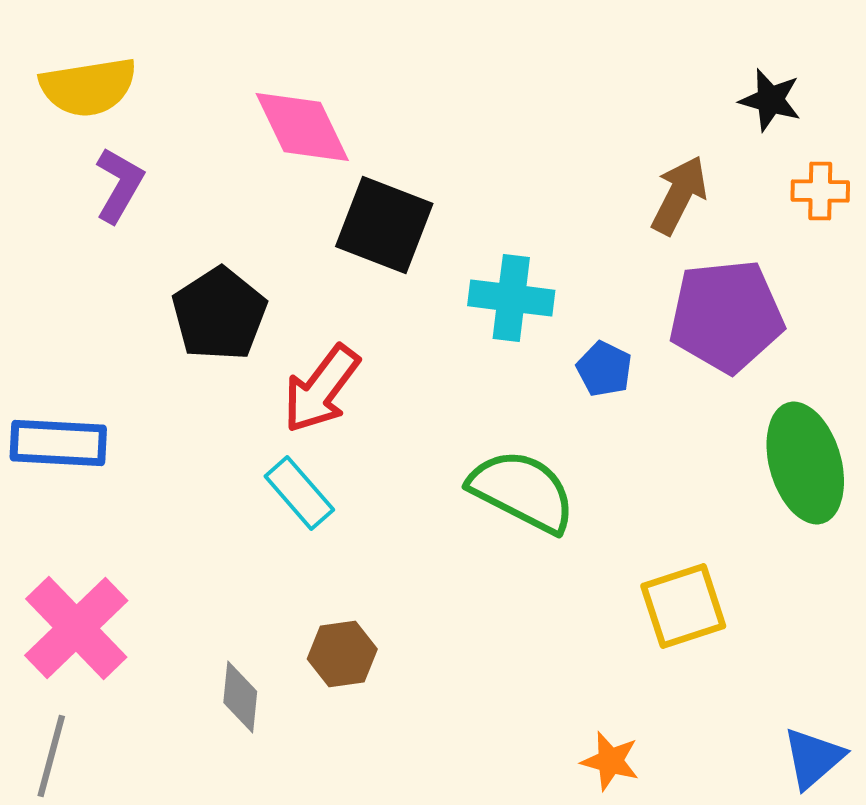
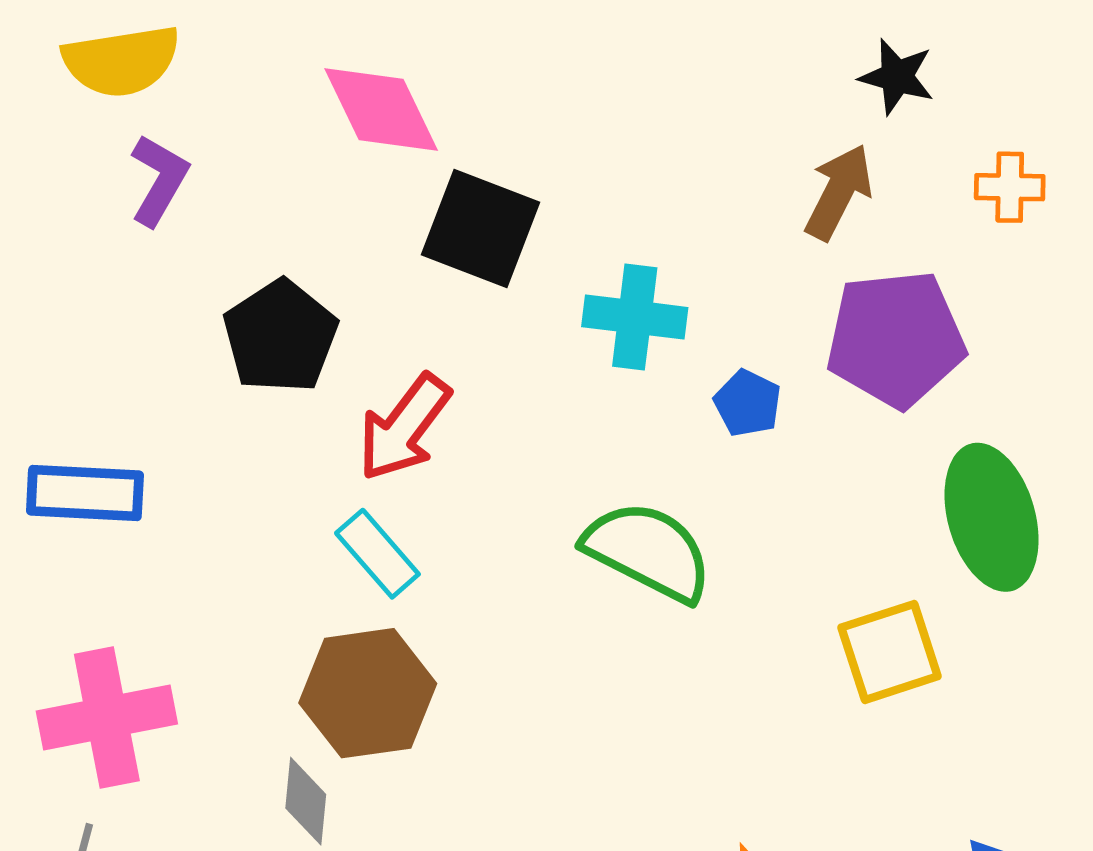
black star: (770, 100) -> (897, 77), moved
yellow square: (683, 606) -> (890, 652), moved
pink cross: (76, 628) -> (107, 718), turned 33
brown hexagon: (342, 654) -> (368, 693), moved, size x1.6

